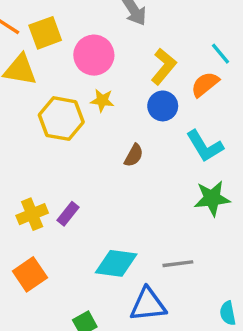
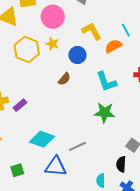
yellow L-shape: (164, 66) -> (92, 31), turned -80
blue circle: (163, 106) -> (77, 55), moved
gray line: (178, 264) -> (78, 146), turned -30

